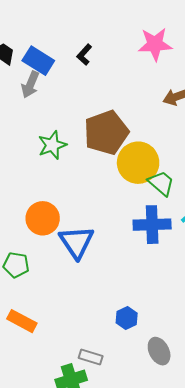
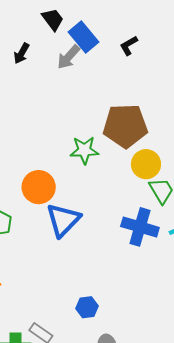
green star: (52, 145) -> (84, 150), moved
yellow circle: (138, 163) -> (146, 164), size x0.7

